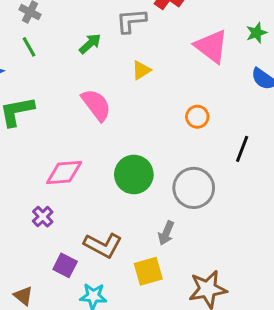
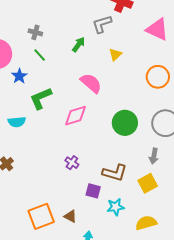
orange circle: (197, 117) -> (158, 77), size x1.5
pink diamond: (64, 173) -> (75, 116), moved

